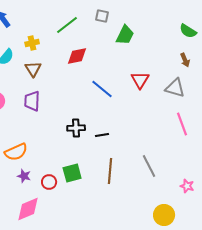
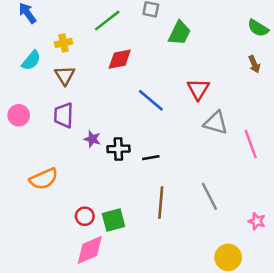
gray triangle: (175, 88) -> (216, 123), moved
green square: (72, 173) -> (113, 220), moved
purple star: (24, 176) -> (92, 139), moved
pink diamond: (28, 209) -> (90, 250), moved

